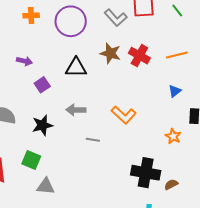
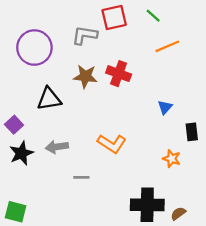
gray L-shape: (116, 18) -> (85, 35), turned 150
orange line: (177, 55) -> (167, 46), moved
black star: (42, 125) -> (21, 153), moved

